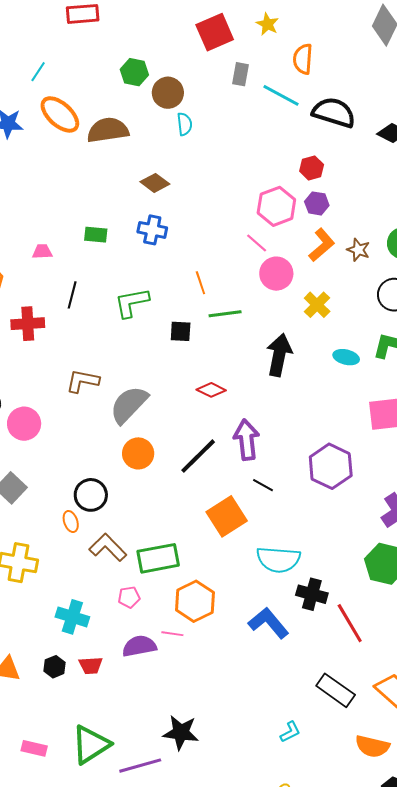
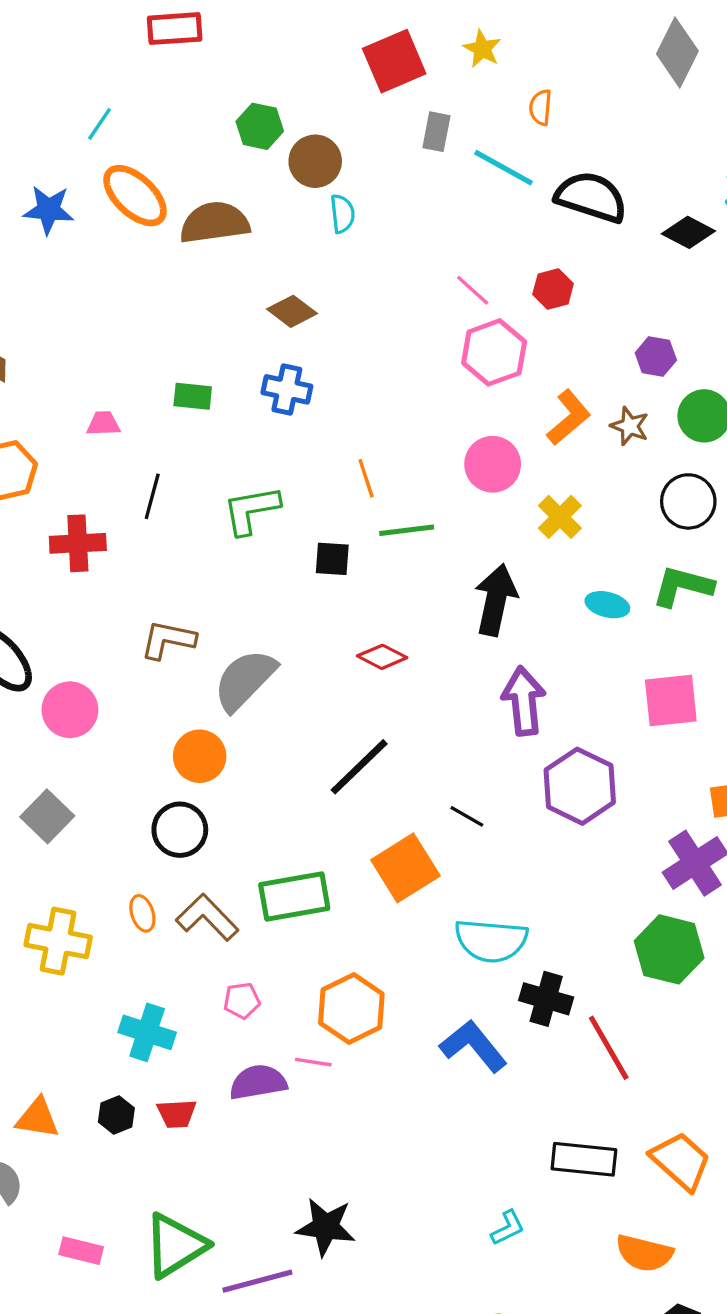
orange semicircle: (303, 59) -> (541, 107), size x0.7
purple hexagon: (317, 203) -> (656, 357), moved
pink line: (257, 243) -> (473, 290), moved
purple arrow: (246, 440) -> (524, 701), moved
orange circle: (138, 453) -> (200, 756), moved
orange ellipse: (71, 522) -> (142, 913), moved
green rectangle: (158, 558) -> (294, 897), moved
black rectangle: (336, 690) -> (584, 1159), turned -30

